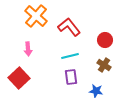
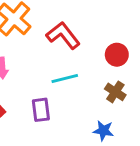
purple rectangle: (71, 77) -> (41, 110), moved

